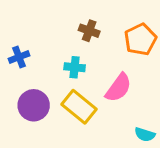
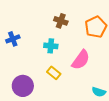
purple circle: (34, 105) -> (23, 86), moved
yellow rectangle: (79, 107) -> (54, 73), size x0.6

